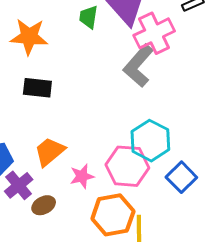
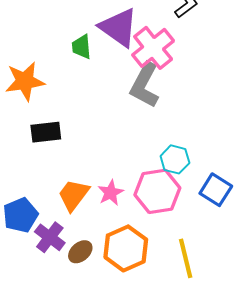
cyan hexagon: (150, 141) -> (175, 159), size x0.7
pink star: (82, 176) -> (111, 193), moved
orange hexagon: (113, 215) -> (126, 248), moved

